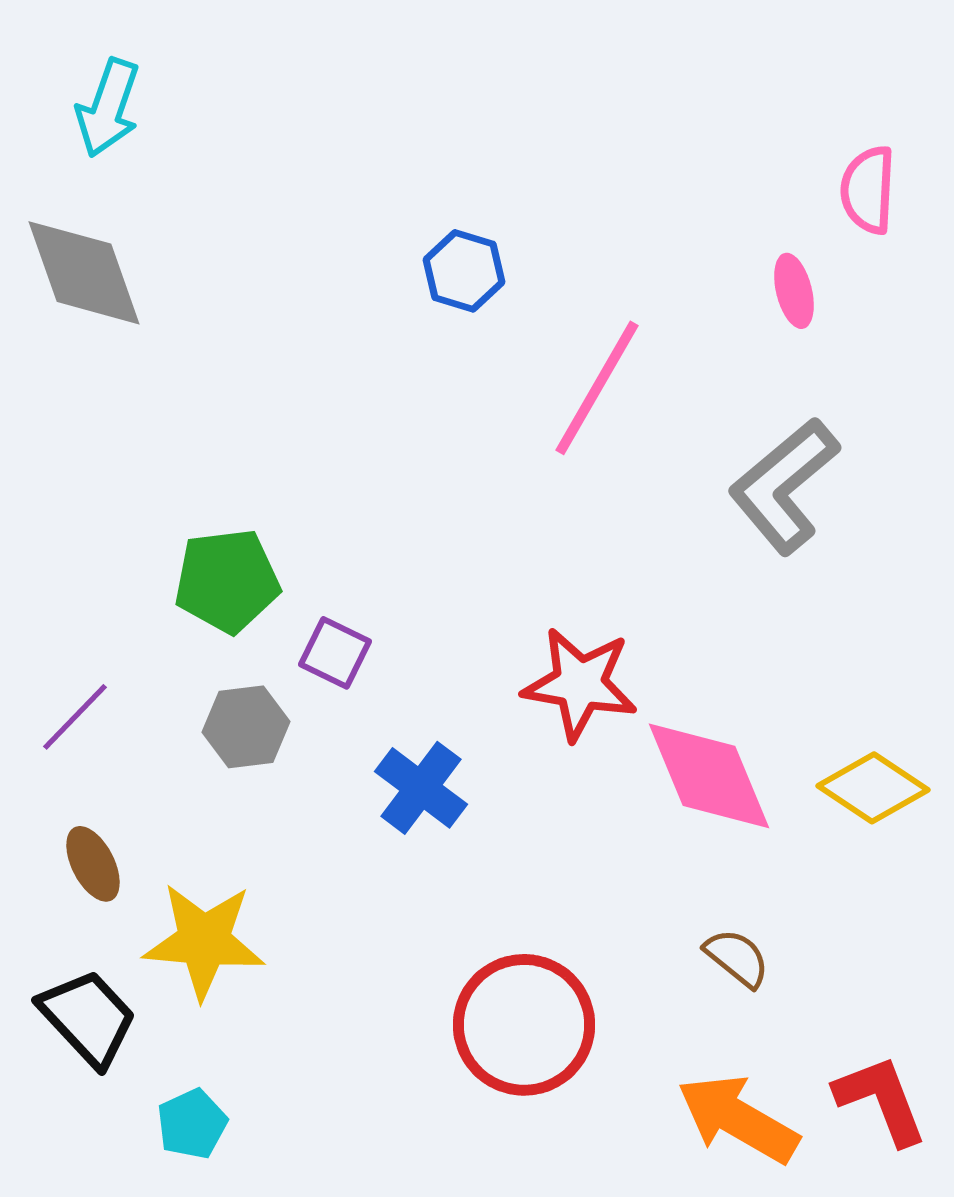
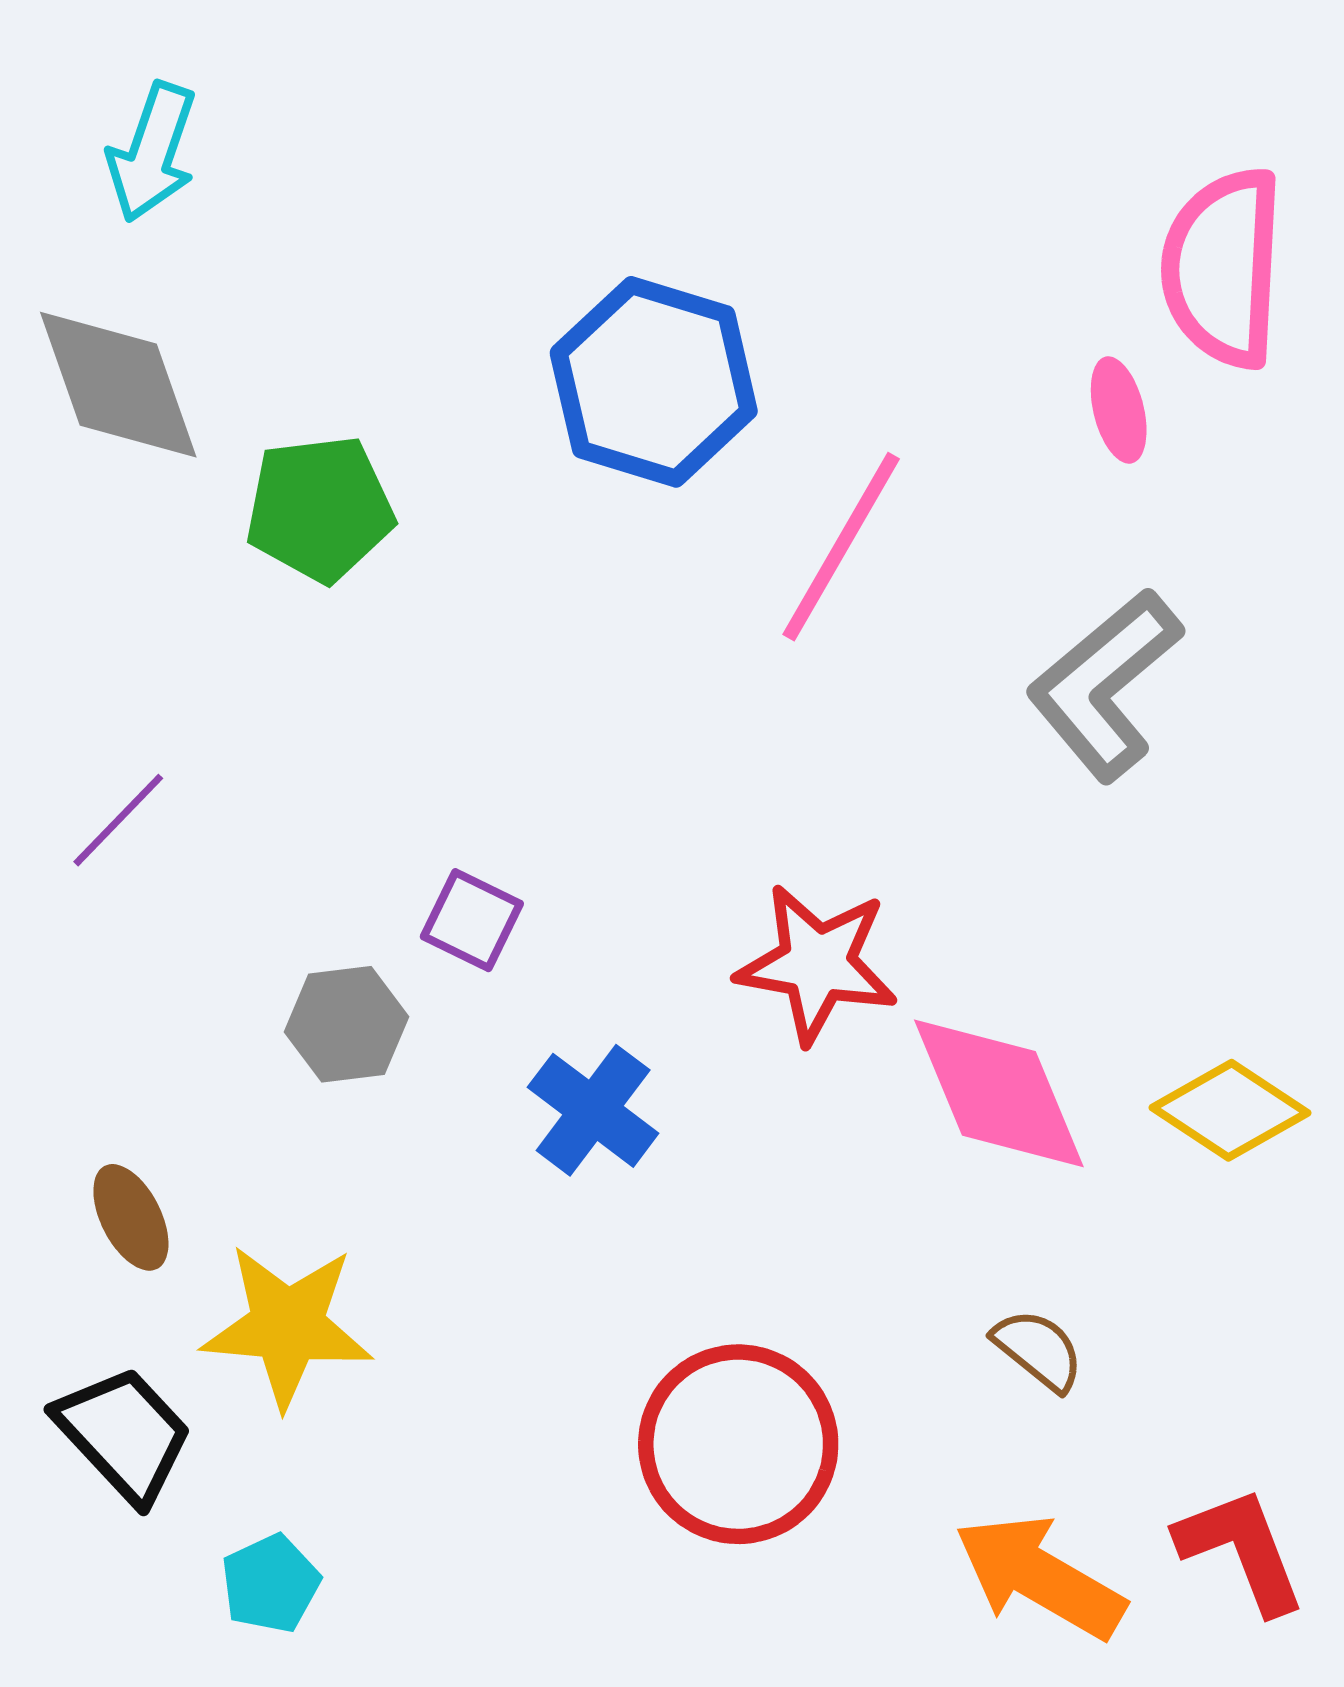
pink semicircle: (868, 190) -> (1223, 268), size x1.6
blue hexagon: (464, 271) -> (654, 382), size x1.8
green pentagon: (227, 581) -> (320, 509), moved
purple line: (75, 717) -> (118, 820), moved

